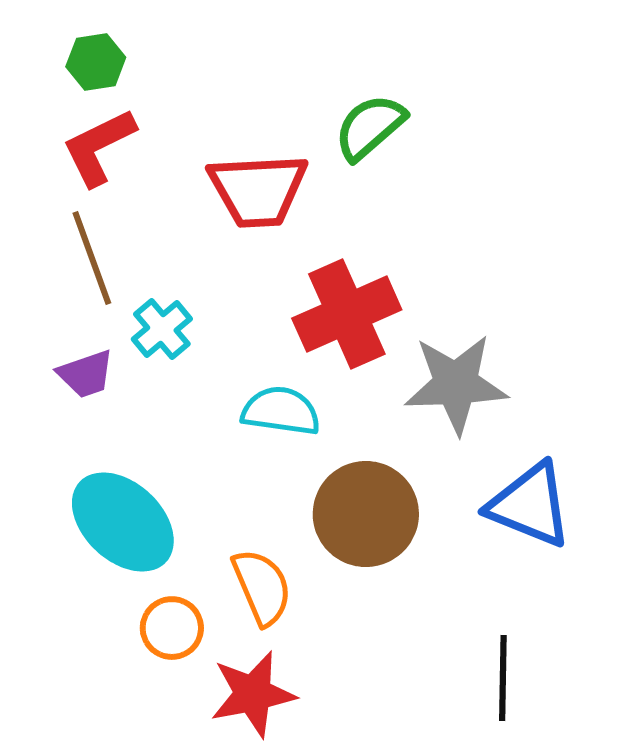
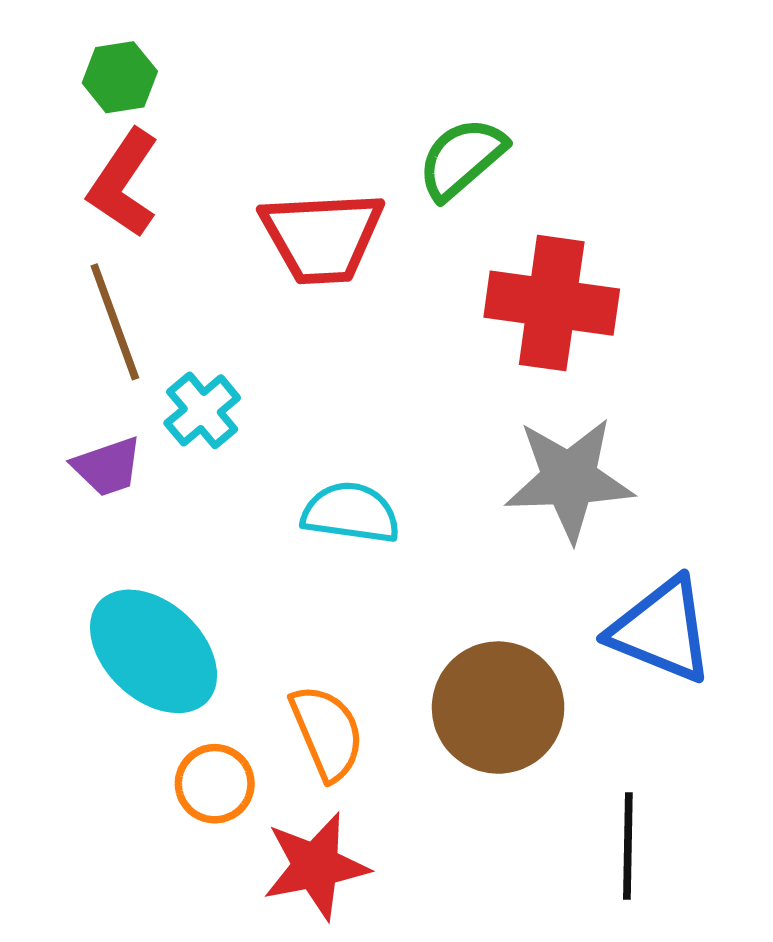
red L-shape: (99, 147) -> (124, 183), turned -30
red cross: (347, 314) -> (552, 303), moved, turned 32
brown circle: (366, 514) -> (498, 708), moved

